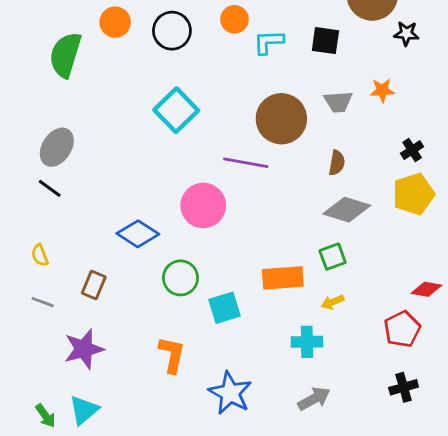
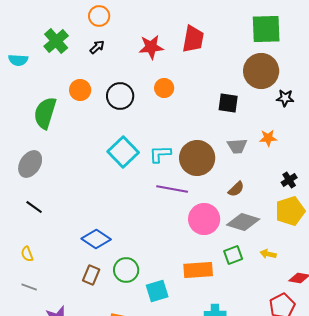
cyan L-shape: (269, 42) -> (160, 154), moved
gray ellipse: (57, 147) -> (30, 164), moved
brown semicircle: (337, 163) -> (236, 189), turned 36
pink circle: (203, 205) -> (204, 219), moved
brown rectangle: (94, 285) -> (91, 275), moved
yellow arrow: (333, 302) -> (268, 254), moved, turned 35

